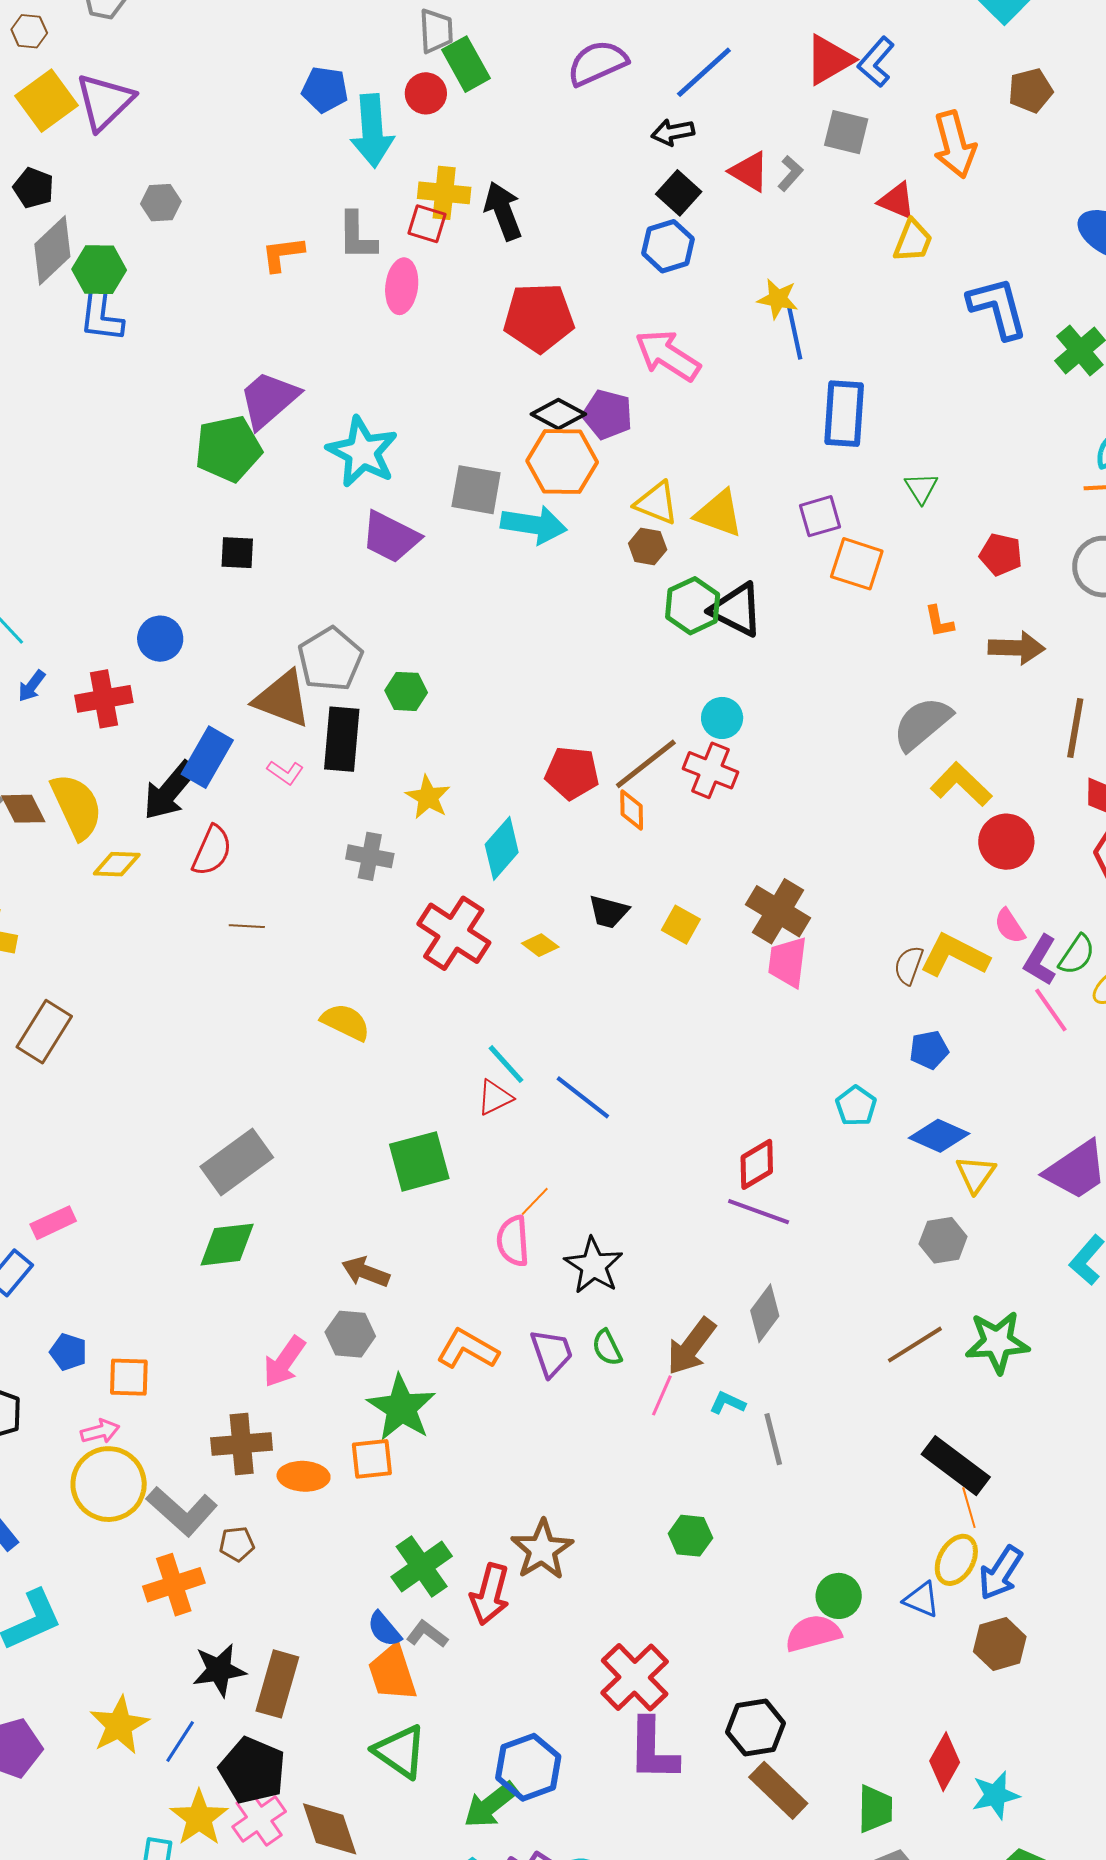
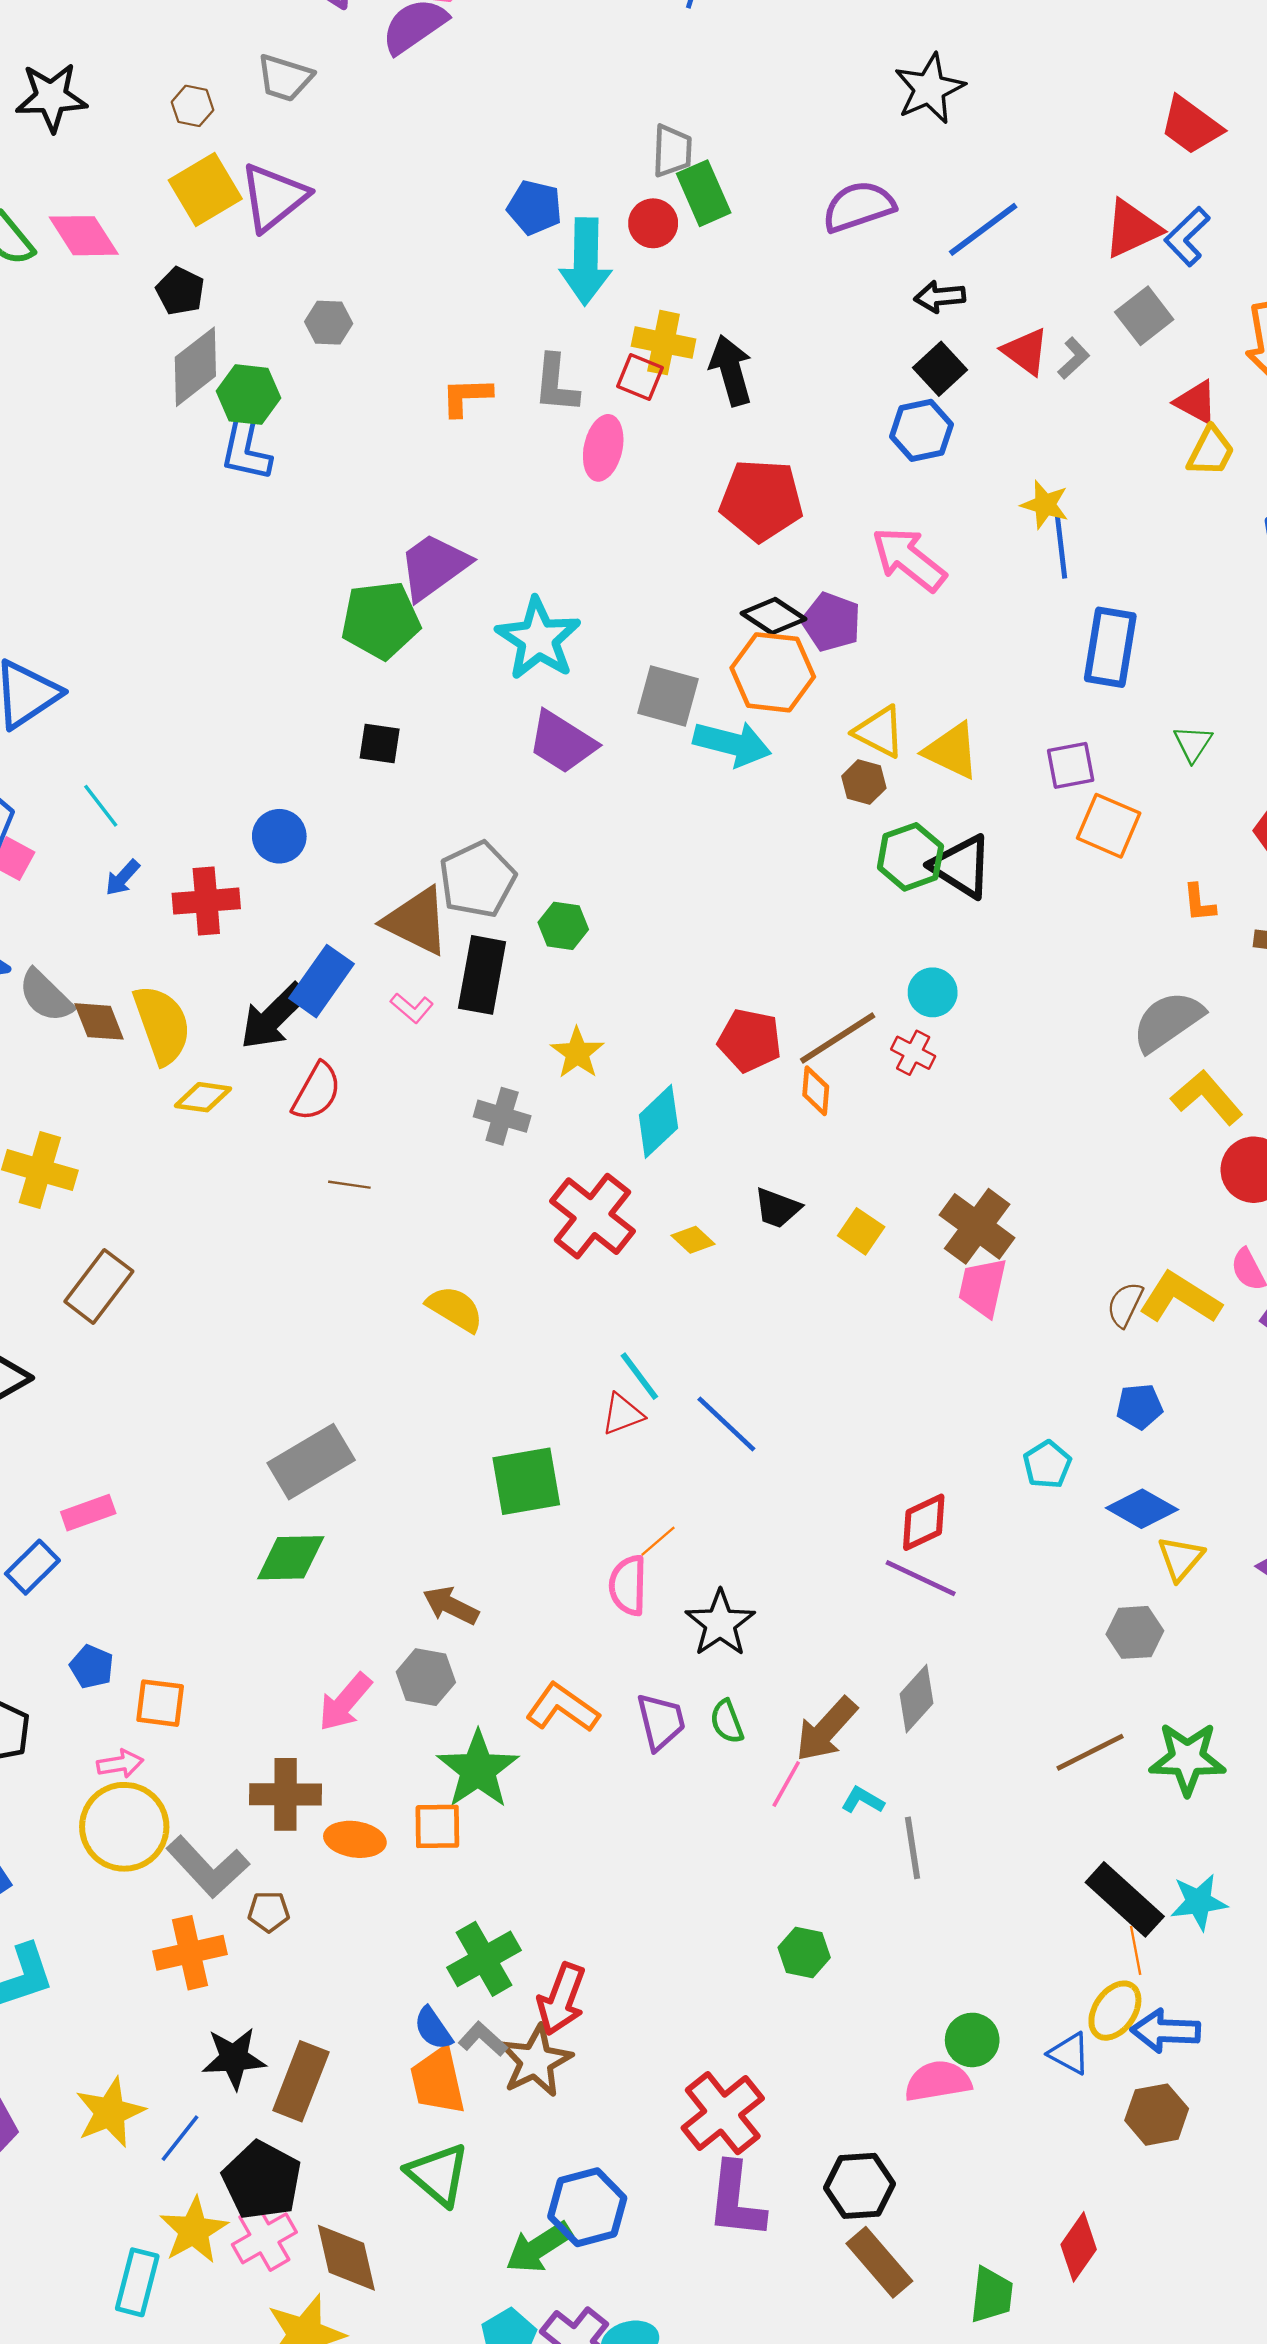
gray square: (846, 132) -> (1144, 316), turned 33
red cross: (710, 770) -> (913, 1053), size x0.7
brown star: (542, 1550) -> (536, 2061), moved
blue arrow: (1001, 1573) -> (1166, 2031), turned 54
cyan star: (995, 1795) -> (1199, 1902), moved

